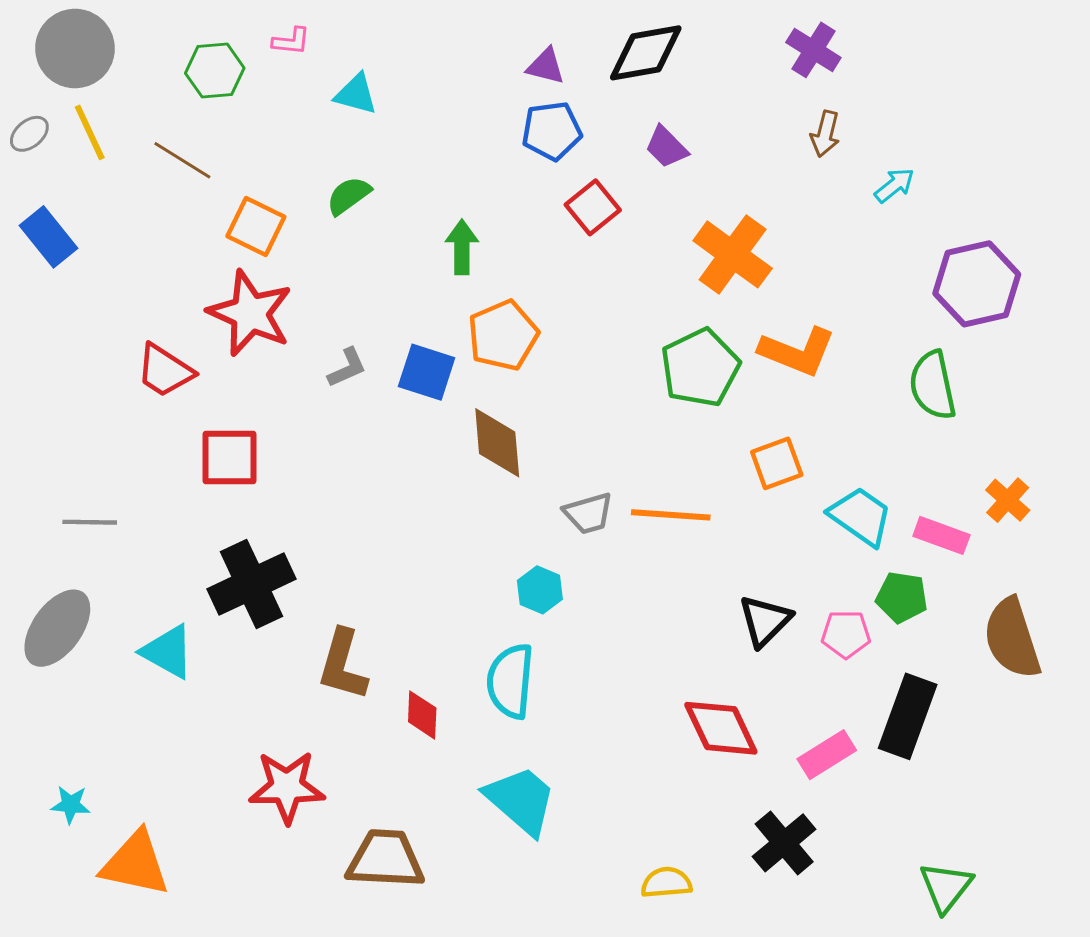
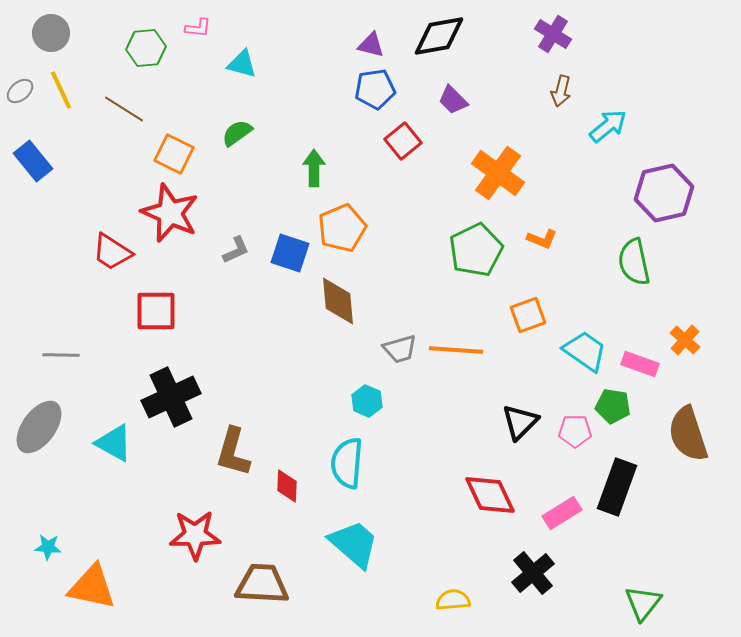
gray circle: (75, 49) -> (51, 33), size x0.7
cyan arrow: (894, 185) -> (608, 126), size x1.4
orange L-shape: (797, 352) -> (542, 239), size x0.6

